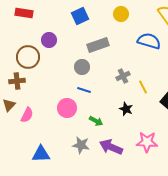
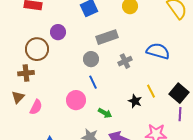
blue semicircle: (149, 41) -> (158, 51), moved
gray cross: (123, 76) -> (125, 61), moved
yellow line: (143, 87) -> (151, 91), moved
blue line: (84, 90) -> (93, 82), turned 48

